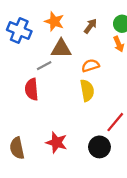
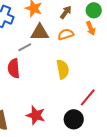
orange semicircle: (90, 66) -> (66, 34), moved

